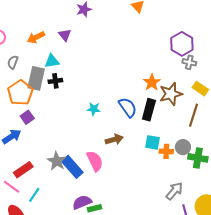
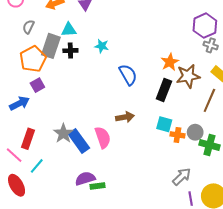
blue semicircle: (128, 107) -> (128, 75), moved
cyan star: (94, 109) -> (102, 46), moved
red rectangle: (23, 170) -> (28, 139), turned -42

